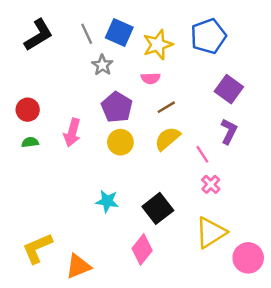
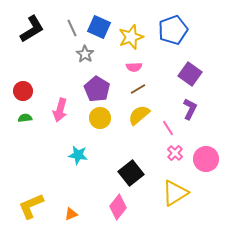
pink semicircle: (151, 78) -> (134, 67), moved
cyan star: (107, 201) -> (78, 155), moved
pink circle: (248, 258) -> (206, 159), moved
orange triangle: (78, 266) -> (71, 214), moved, size x0.6

